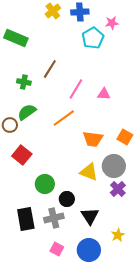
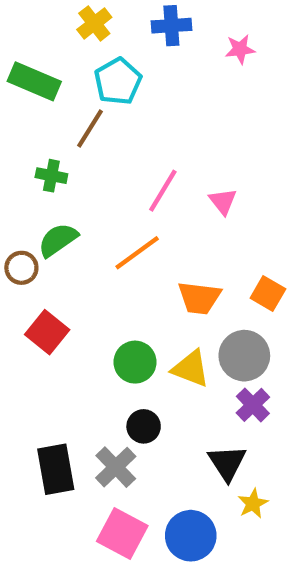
yellow cross: (53, 11) -> (94, 23), moved
cyan pentagon: (93, 38) -> (118, 81), moved
brown line: (50, 69) -> (90, 128), moved
pink triangle: (104, 94) -> (223, 201), turned 48
green circle: (45, 184) -> (135, 362), moved
black triangle: (90, 216) -> (227, 463), moved
gray cross: (54, 218) -> (116, 467), turned -30
pink square: (57, 249) -> (122, 534), size x1.6

